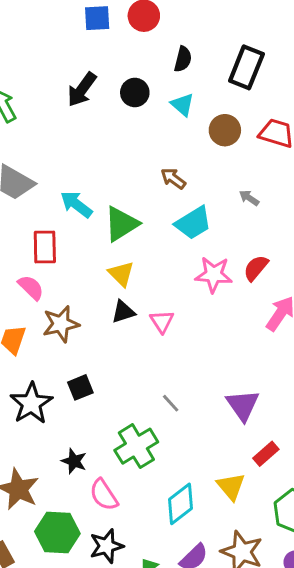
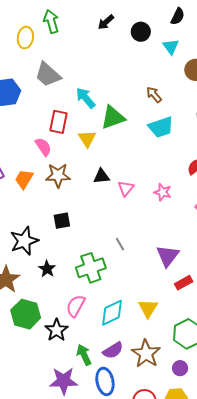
black arrow: (82, 90) -> (106, 22), size x0.7
yellow triangle: (121, 274) -> (87, 139), moved
pink star: (214, 275) -> (163, 192), moved, size x0.7
black star: (31, 403) -> (24, 241), moved
red rectangle: (266, 454) -> (184, 283), moved
pink semicircle: (104, 495) -> (76, 306), moved, turned 50
black star: (107, 546) -> (56, 330), turned -30

